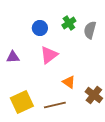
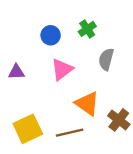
gray semicircle: (90, 30) -> (106, 59), moved
orange triangle: (69, 82) -> (87, 104), size x1.5

